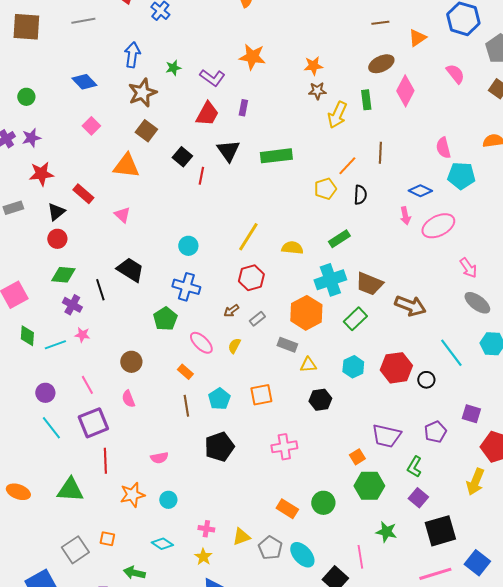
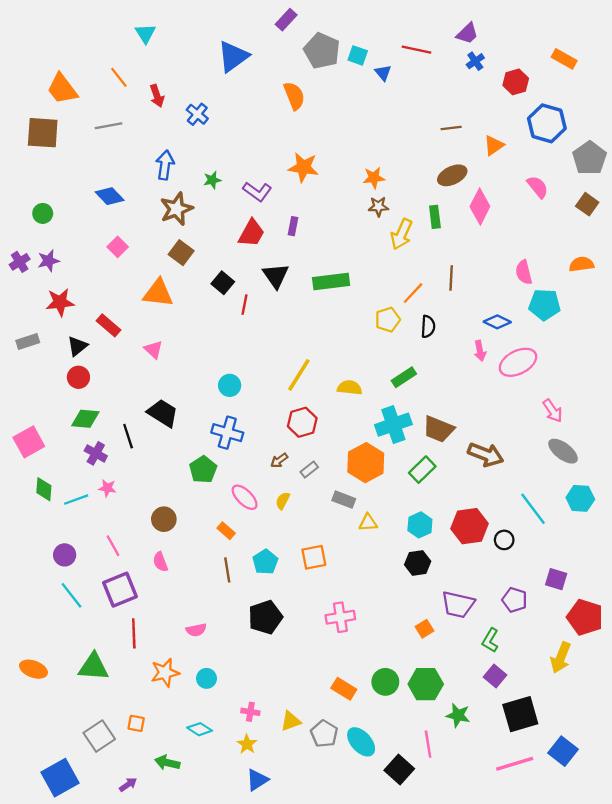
black hexagon: (320, 400) -> (418, 563), moved
purple pentagon: (435, 432) -> (515, 600), turned -30
green hexagon: (369, 486) -> (426, 684), moved

